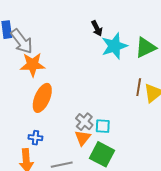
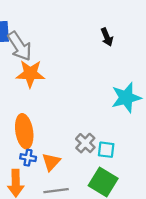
cyan star: (114, 46) -> (126, 98), moved
orange ellipse: (42, 98) -> (24, 131), moved, turned -36
orange triangle: (83, 138) -> (51, 162), moved

